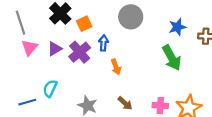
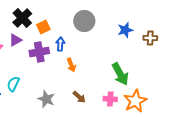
purple triangle: (55, 49) -> (15, 40), moved
purple cross: (80, 52) -> (39, 52), turned 30
green arrow: (172, 58) -> (120, 74), moved

